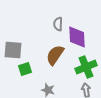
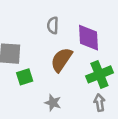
gray semicircle: (58, 24) -> (53, 25), moved

